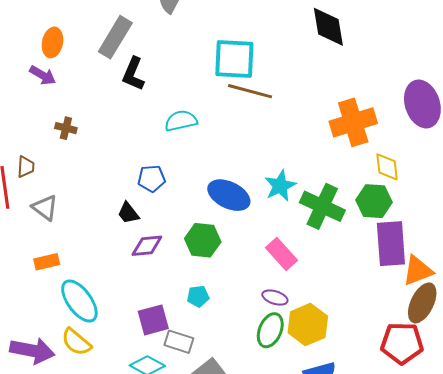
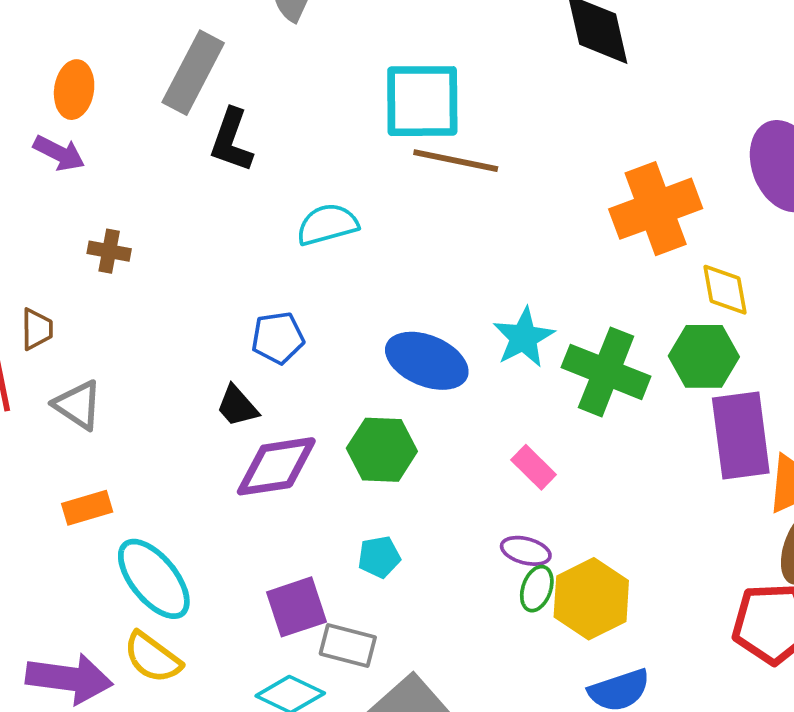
purple diamond: (147, 246) -> (276, 466), size x1.4
pink rectangle: (282, 254) -> (534, 467), size x0.7
green ellipse: (270, 330) -> (537, 589), moved, size x0.7

